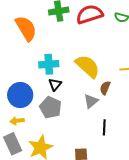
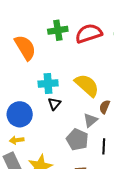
gray pentagon: (50, 107) -> (77, 140), moved

